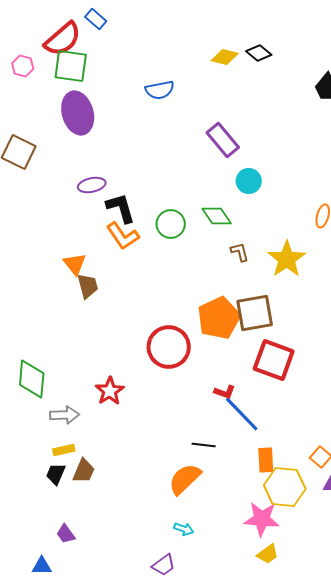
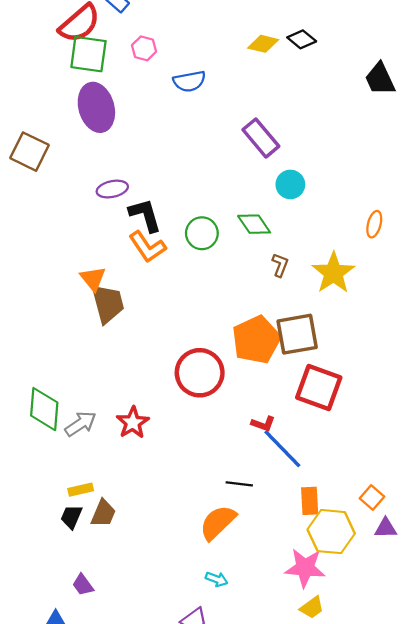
pink hexagon: (23, 66) -> (144, 48), moved
brown L-shape: (240, 252) -> (280, 265), turned 35
brown trapezoid: (88, 286) -> (108, 304), size x1.4
gray arrow: (65, 415) -> (81, 424), moved, turned -32

